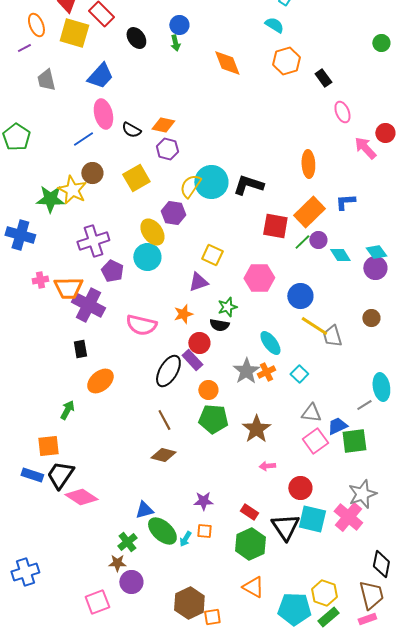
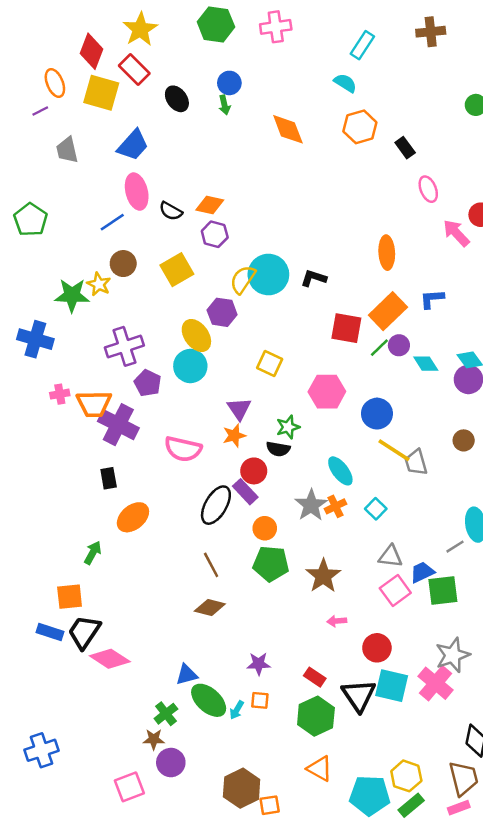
black L-shape: (248, 185) -> (314, 278), size x0.7
yellow star: (72, 190) -> (99, 284), size x0.7
purple triangle: (198, 282) -> (239, 409), moved, turned -45

